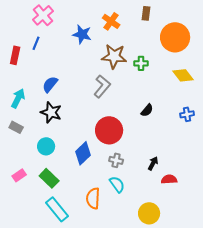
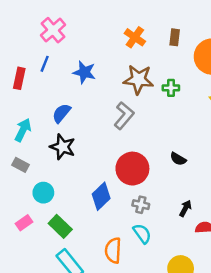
brown rectangle: (146, 13) -> (175, 37), moved
blue star: (82, 34) -> (84, 72), moved
black semicircle: (147, 110) -> (178, 159), moved, turned 80
cyan circle: (46, 146) -> (43, 193), moved

